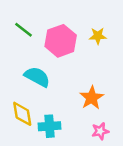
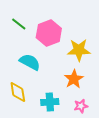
yellow star: (98, 36) -> (79, 50), moved, size x1.6
cyan cross: (50, 126) -> (50, 102), moved

